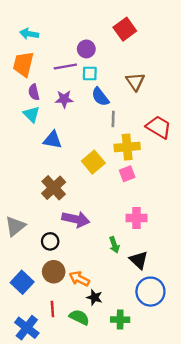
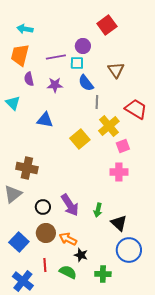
purple circle: (86, 49) -> (83, 46), moved
cyan triangle: (31, 114) -> (13, 103), moved
yellow cross: (127, 147) -> (109, 126), turned -35
pink square: (127, 174) -> (123, 146), moved
brown cross: (54, 188) -> (27, 168), moved, turned -35
pink cross: (136, 218) -> (119, 172), moved
purple arrow: (76, 219) -> (70, 205), moved, turned 45
green arrow: (114, 245) -> (98, 210), turned 32

